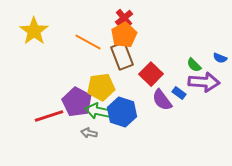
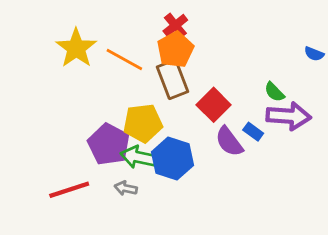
yellow star: (34, 31) -> (76, 48), moved
blue semicircle: (220, 58) -> (314, 54), moved
red line: (49, 116) -> (69, 190), moved

